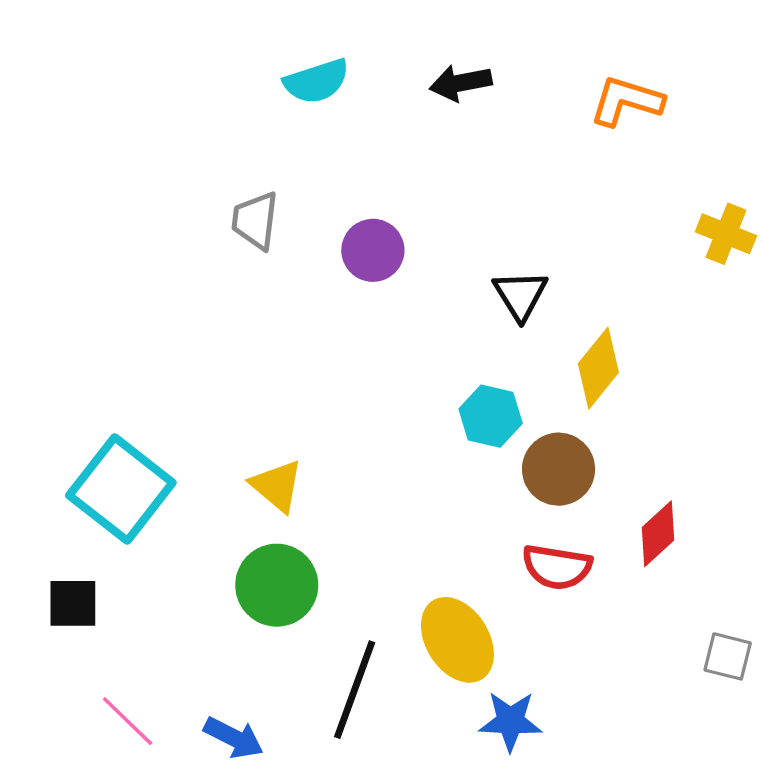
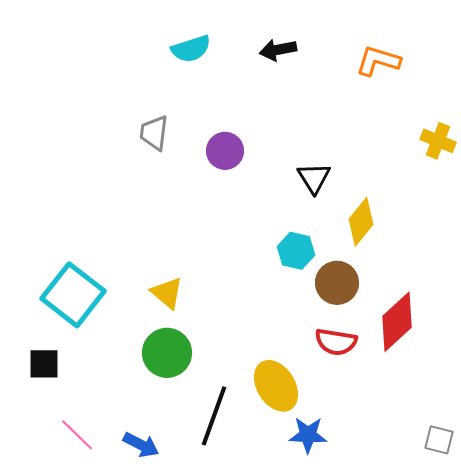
red diamond: (658, 534) -> (397, 322), size x1.5
gray square: (728, 656) -> (439, 440), moved

